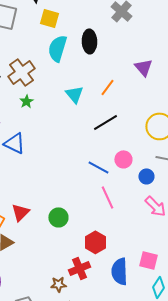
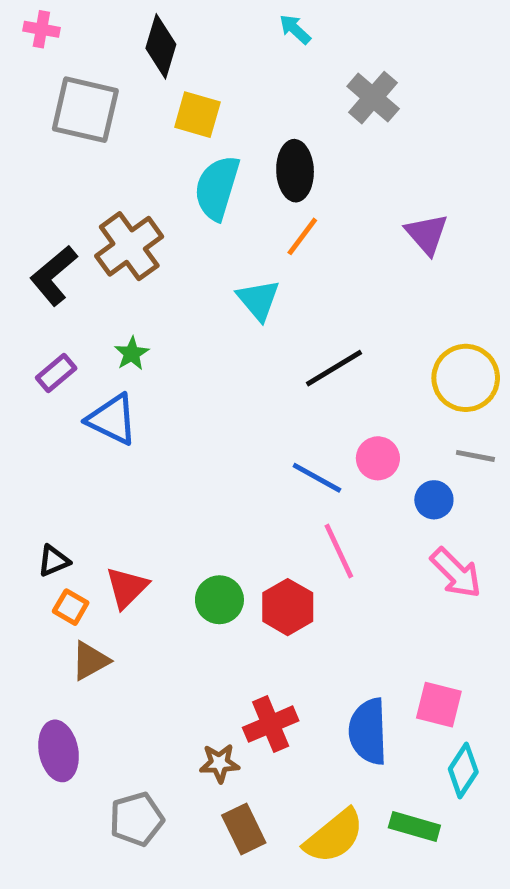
orange line: (107, 87) -> (302, 236), moved
green star: (26, 101) -> (132, 354), moved
red hexagon: (95, 242) -> (288, 607), moved

